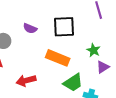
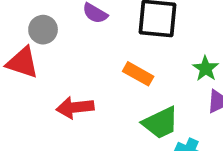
orange rectangle: (58, 58) -> (138, 74), size x0.7

